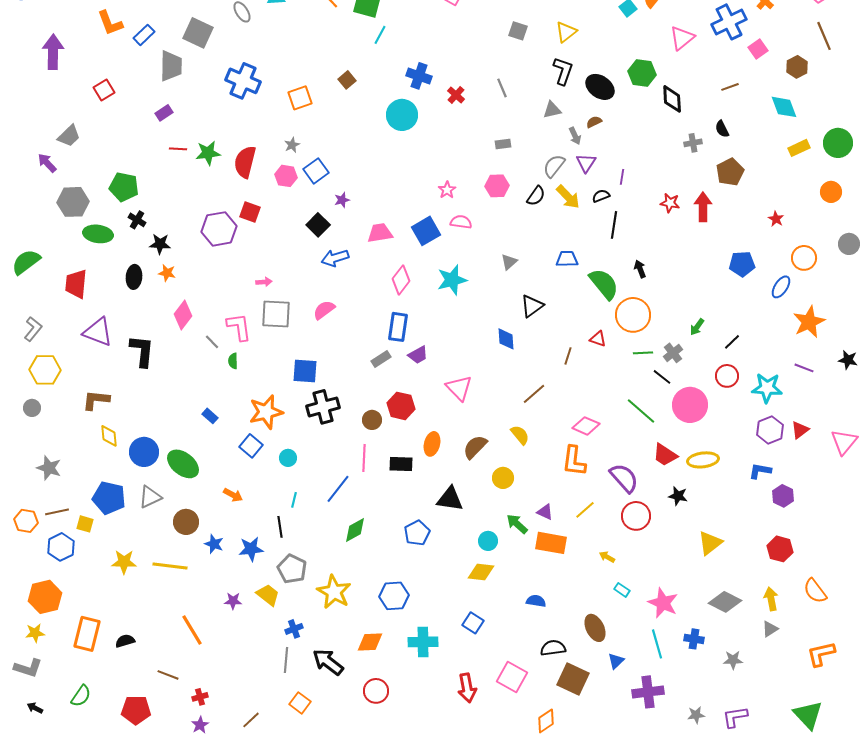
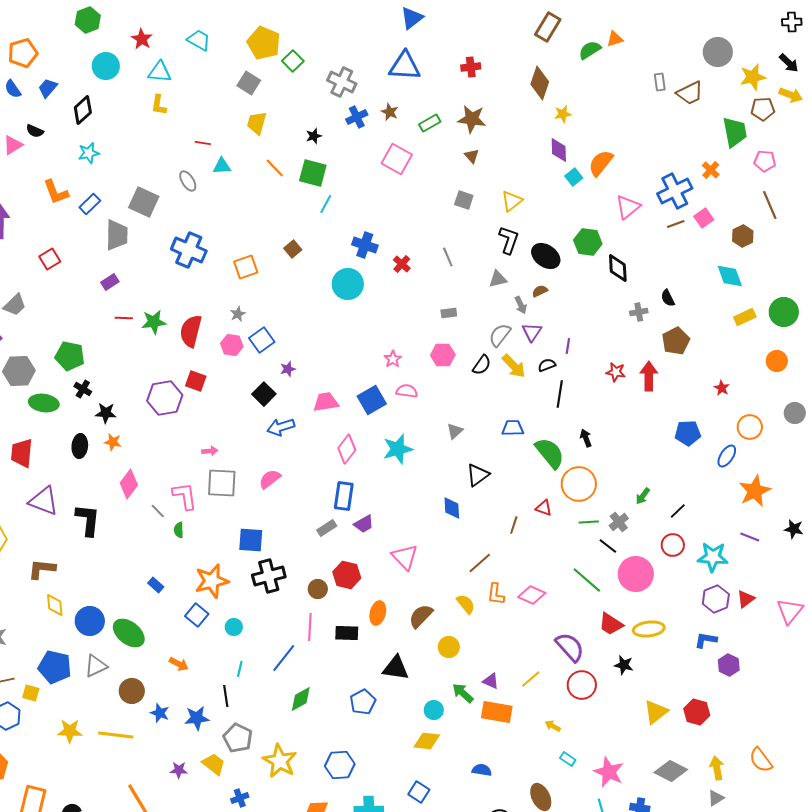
brown line: (730, 87) -> (676, 224), moved
orange L-shape: (574, 461) -> (496, 594), moved, size x0.7
red hexagon: (780, 549) -> (697, 712), moved

